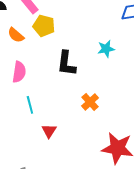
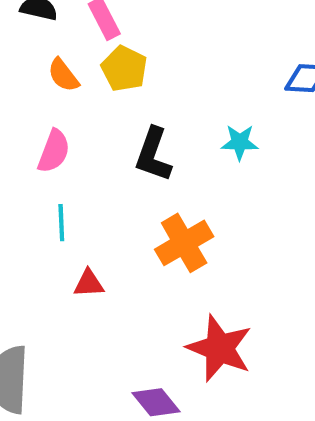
orange cross: (90, 102) -> (184, 243), size x1.5
red triangle: (49, 131) -> (89, 283), turned 42

